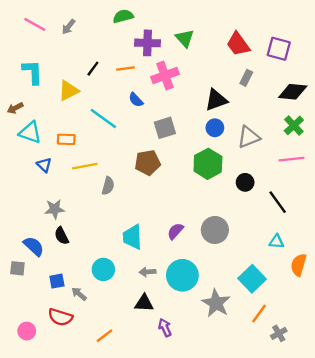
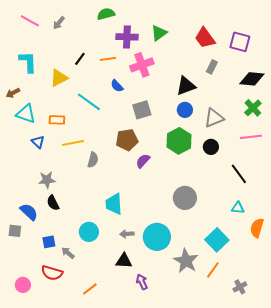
green triangle: (185, 38) -> (159, 33), turned 36
black circle: (245, 182) -> (211, 147), moved
purple semicircle: (175, 231) -> (143, 161), moved
orange line: (259, 314) -> (213, 270), moved

